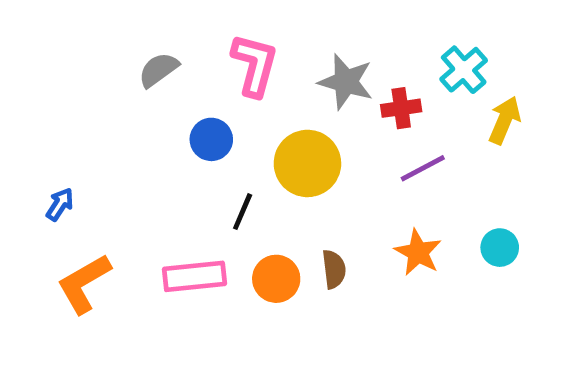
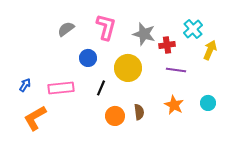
purple line: (423, 168) -> (176, 70), turned 36
pink rectangle: (194, 276) -> (61, 88), moved

